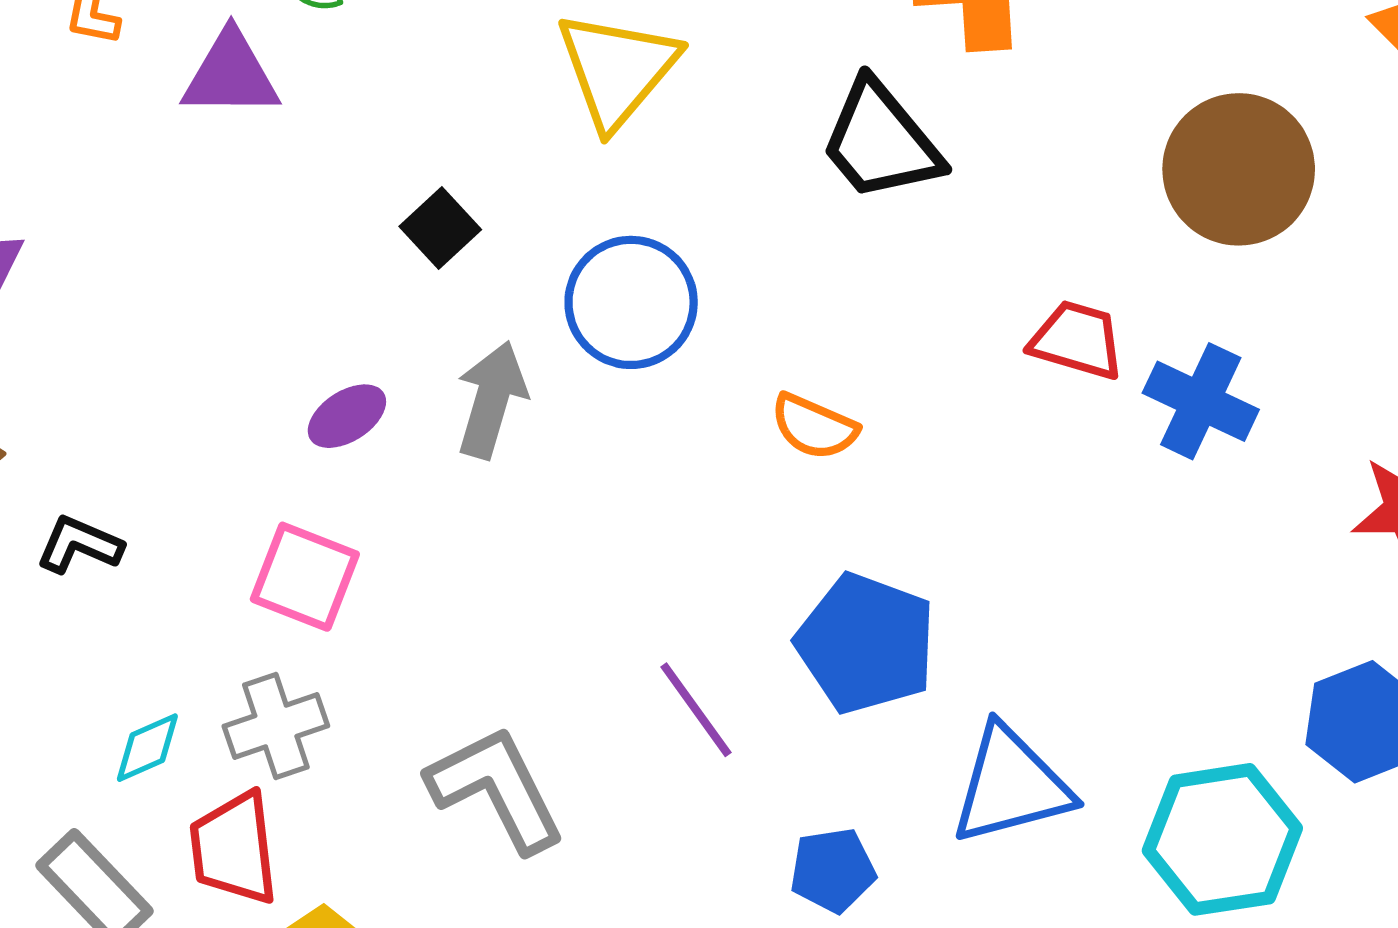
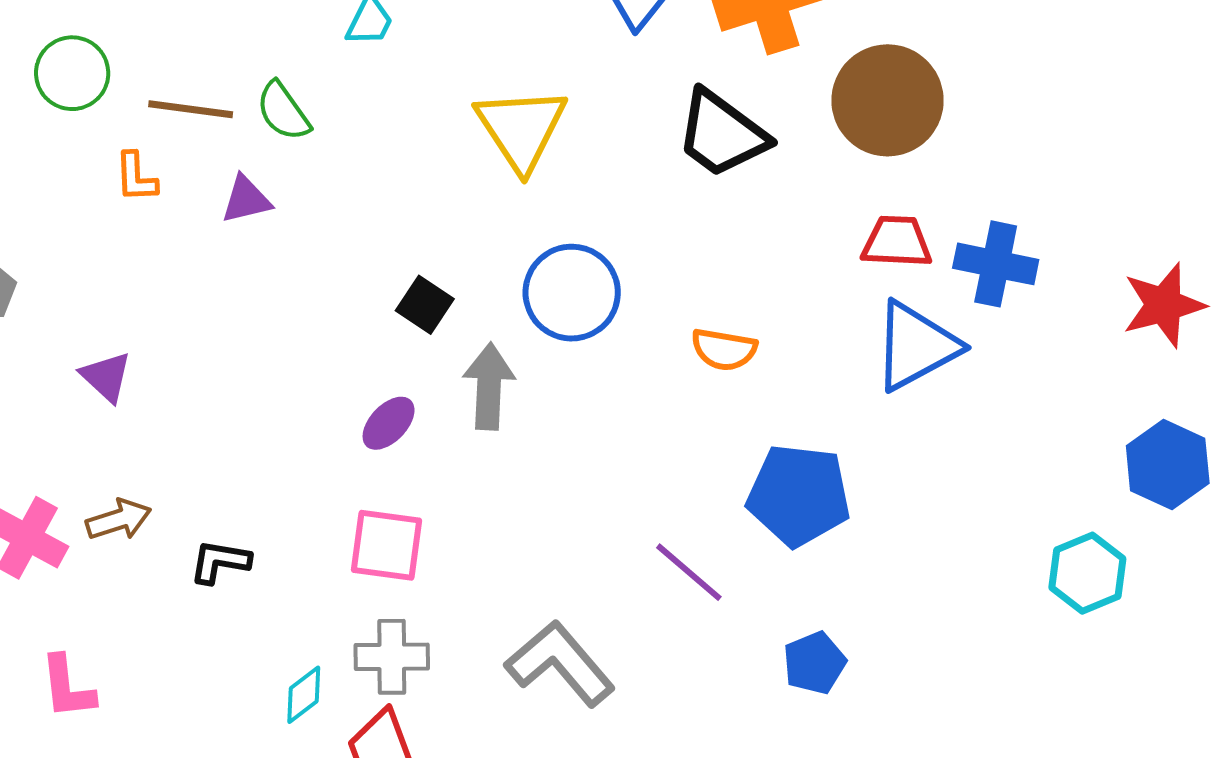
purple triangle: (231, 74) -> (246, 199), size x0.7
brown circle: (1239, 169) -> (888, 100), moved
black square: (440, 228) -> (425, 305), moved
gray cross: (276, 726) -> (392, 657), turned 32
blue triangle: (1011, 785) -> (916, 346), moved
cyan hexagon: (1222, 839) -> (1087, 573), size x0.7

